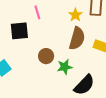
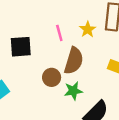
pink line: (37, 12) -> (59, 33), moved
brown semicircle: (77, 38) -> (74, 61), moved

